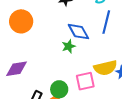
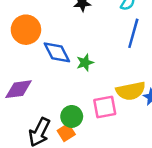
blue diamond: (78, 32) -> (57, 52), moved

